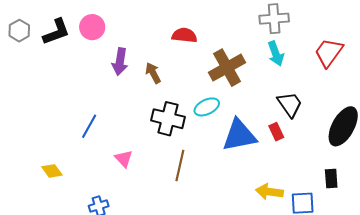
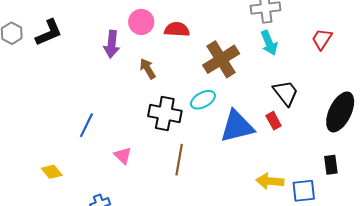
pink circle: (92, 27) -> (141, 22), moved
red trapezoid: (329, 53) -> (322, 39), size x0.7
purple arrow: (120, 62) -> (112, 44), moved

